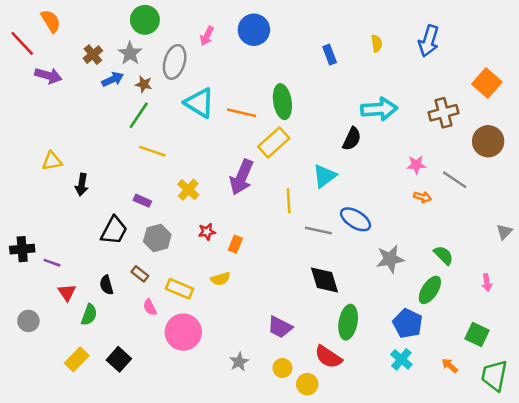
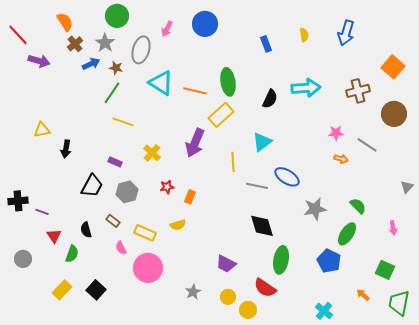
orange semicircle: (51, 21) -> (65, 22), moved
black semicircle: (352, 139) -> (270, 99), moved
cyan cross: (401, 359) -> (324, 311), moved

